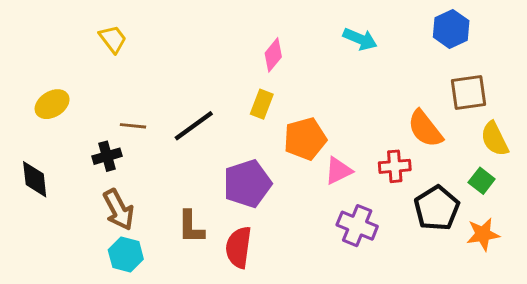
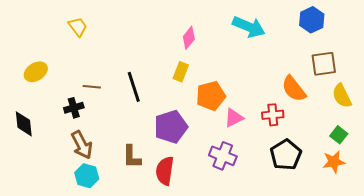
cyan arrow: (360, 39) -> (249, 27), size x1.4
black line: (194, 126) -> (134, 87), turned -72
green square: (482, 181) -> (339, 135), moved
black pentagon: (437, 208) -> (286, 155), moved
purple cross: (357, 226) -> (223, 156), moved

